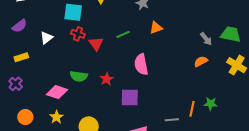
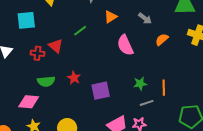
red cross: (78, 34) -> (38, 53), moved
gray arrow: (206, 39) -> (145, 18), moved
pink semicircle: (141, 64) -> (125, 45), moved
green star: (211, 104) -> (140, 84), moved

